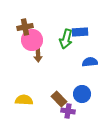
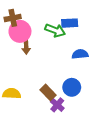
green arrow: (66, 39) -> (55, 30), turned -84
purple cross: (68, 111) -> (57, 105), turned 32

